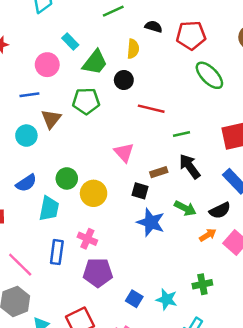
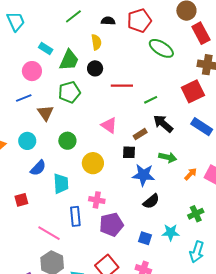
cyan circle: (26, 136) -> (27, 141), moved
green circle: (67, 178) -> (67, 141), moved
black semicircle: (220, 210) -> (151, 201), moved

